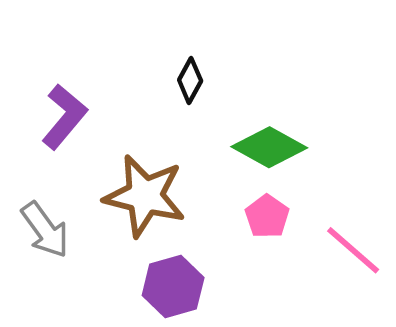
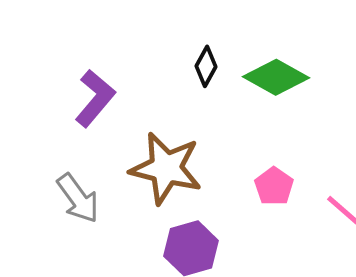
green diamond: (269, 147) -> (276, 77), moved

